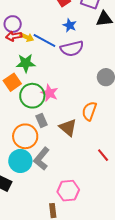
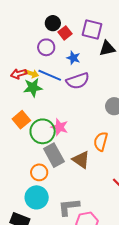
purple circle: (13, 24) -> (46, 47), moved
green star: (26, 63) -> (33, 87), moved
gray rectangle: (41, 120) -> (54, 155), size x1.6
orange circle: (25, 136) -> (39, 172), size x0.7
gray L-shape: (42, 159) -> (69, 207), moved, turned 50

